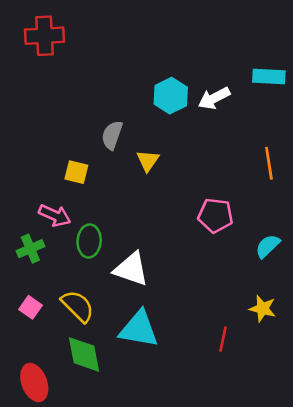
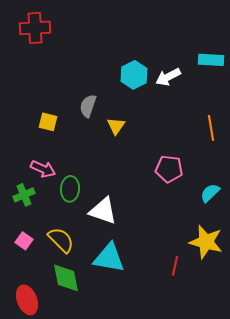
yellow square: (76, 172) -> (48, 122), moved
yellow star: (263, 309) -> (206, 242), size x1.6

